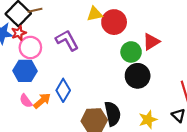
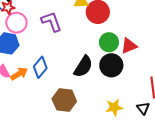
red triangle: (151, 42) -> (129, 46), moved
black semicircle: (113, 114) -> (83, 67), moved, turned 35

